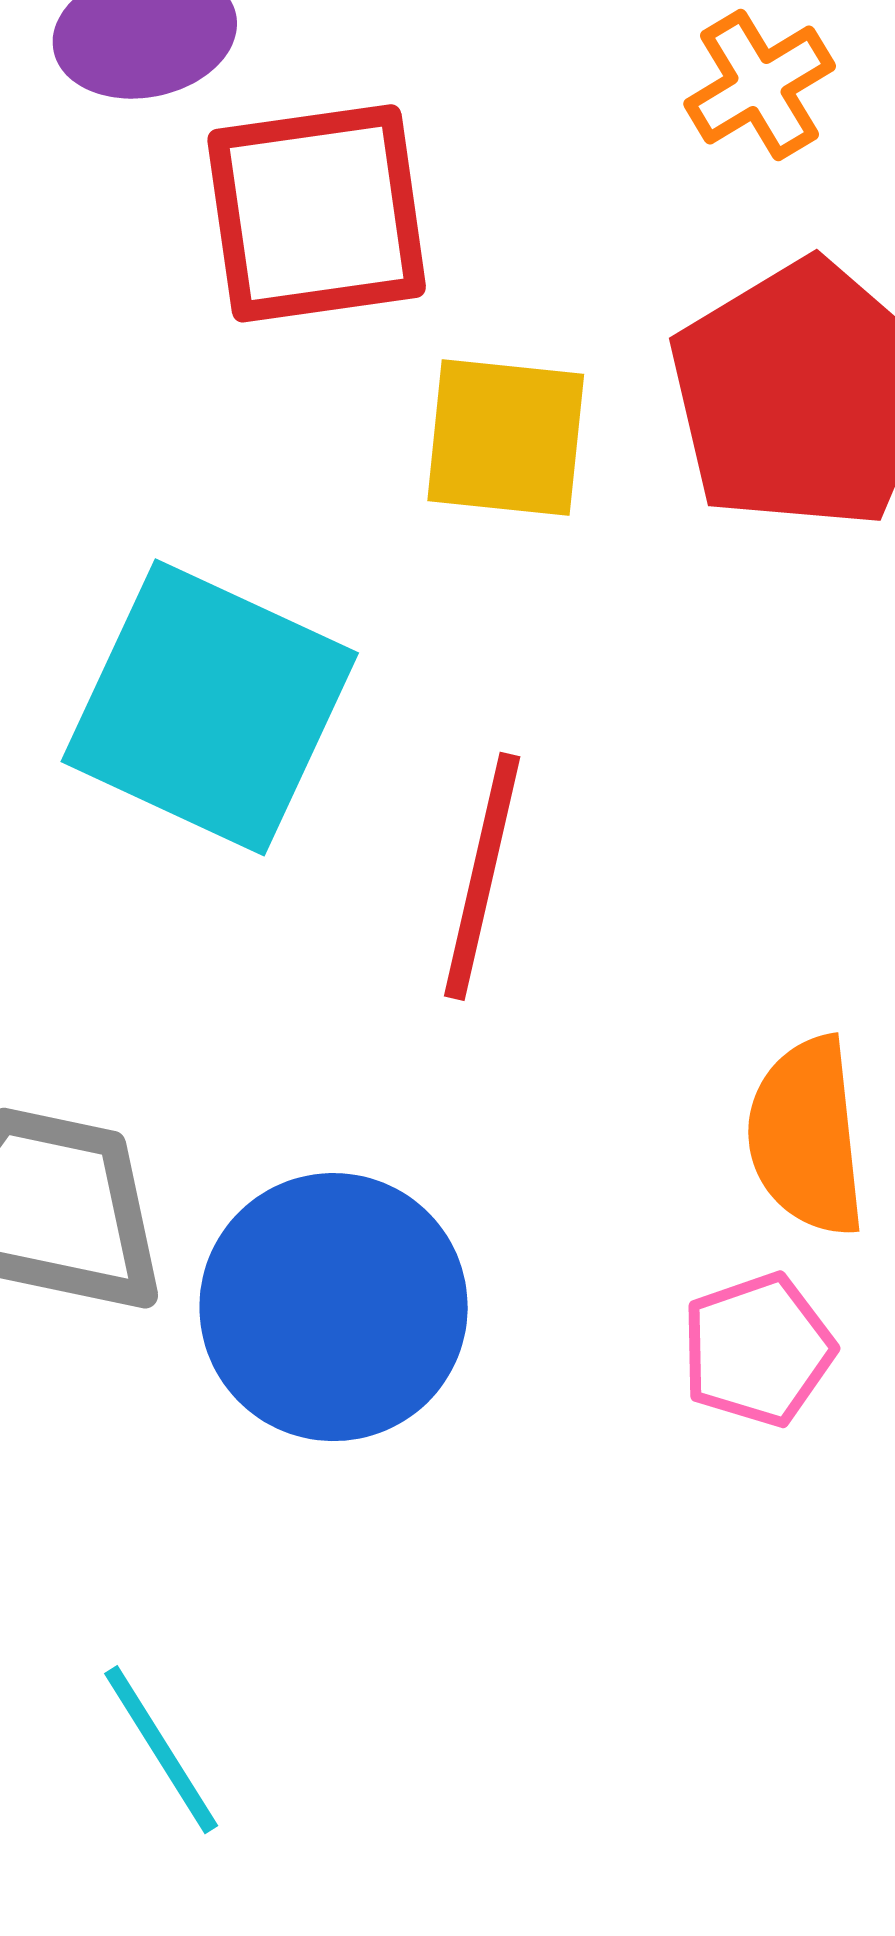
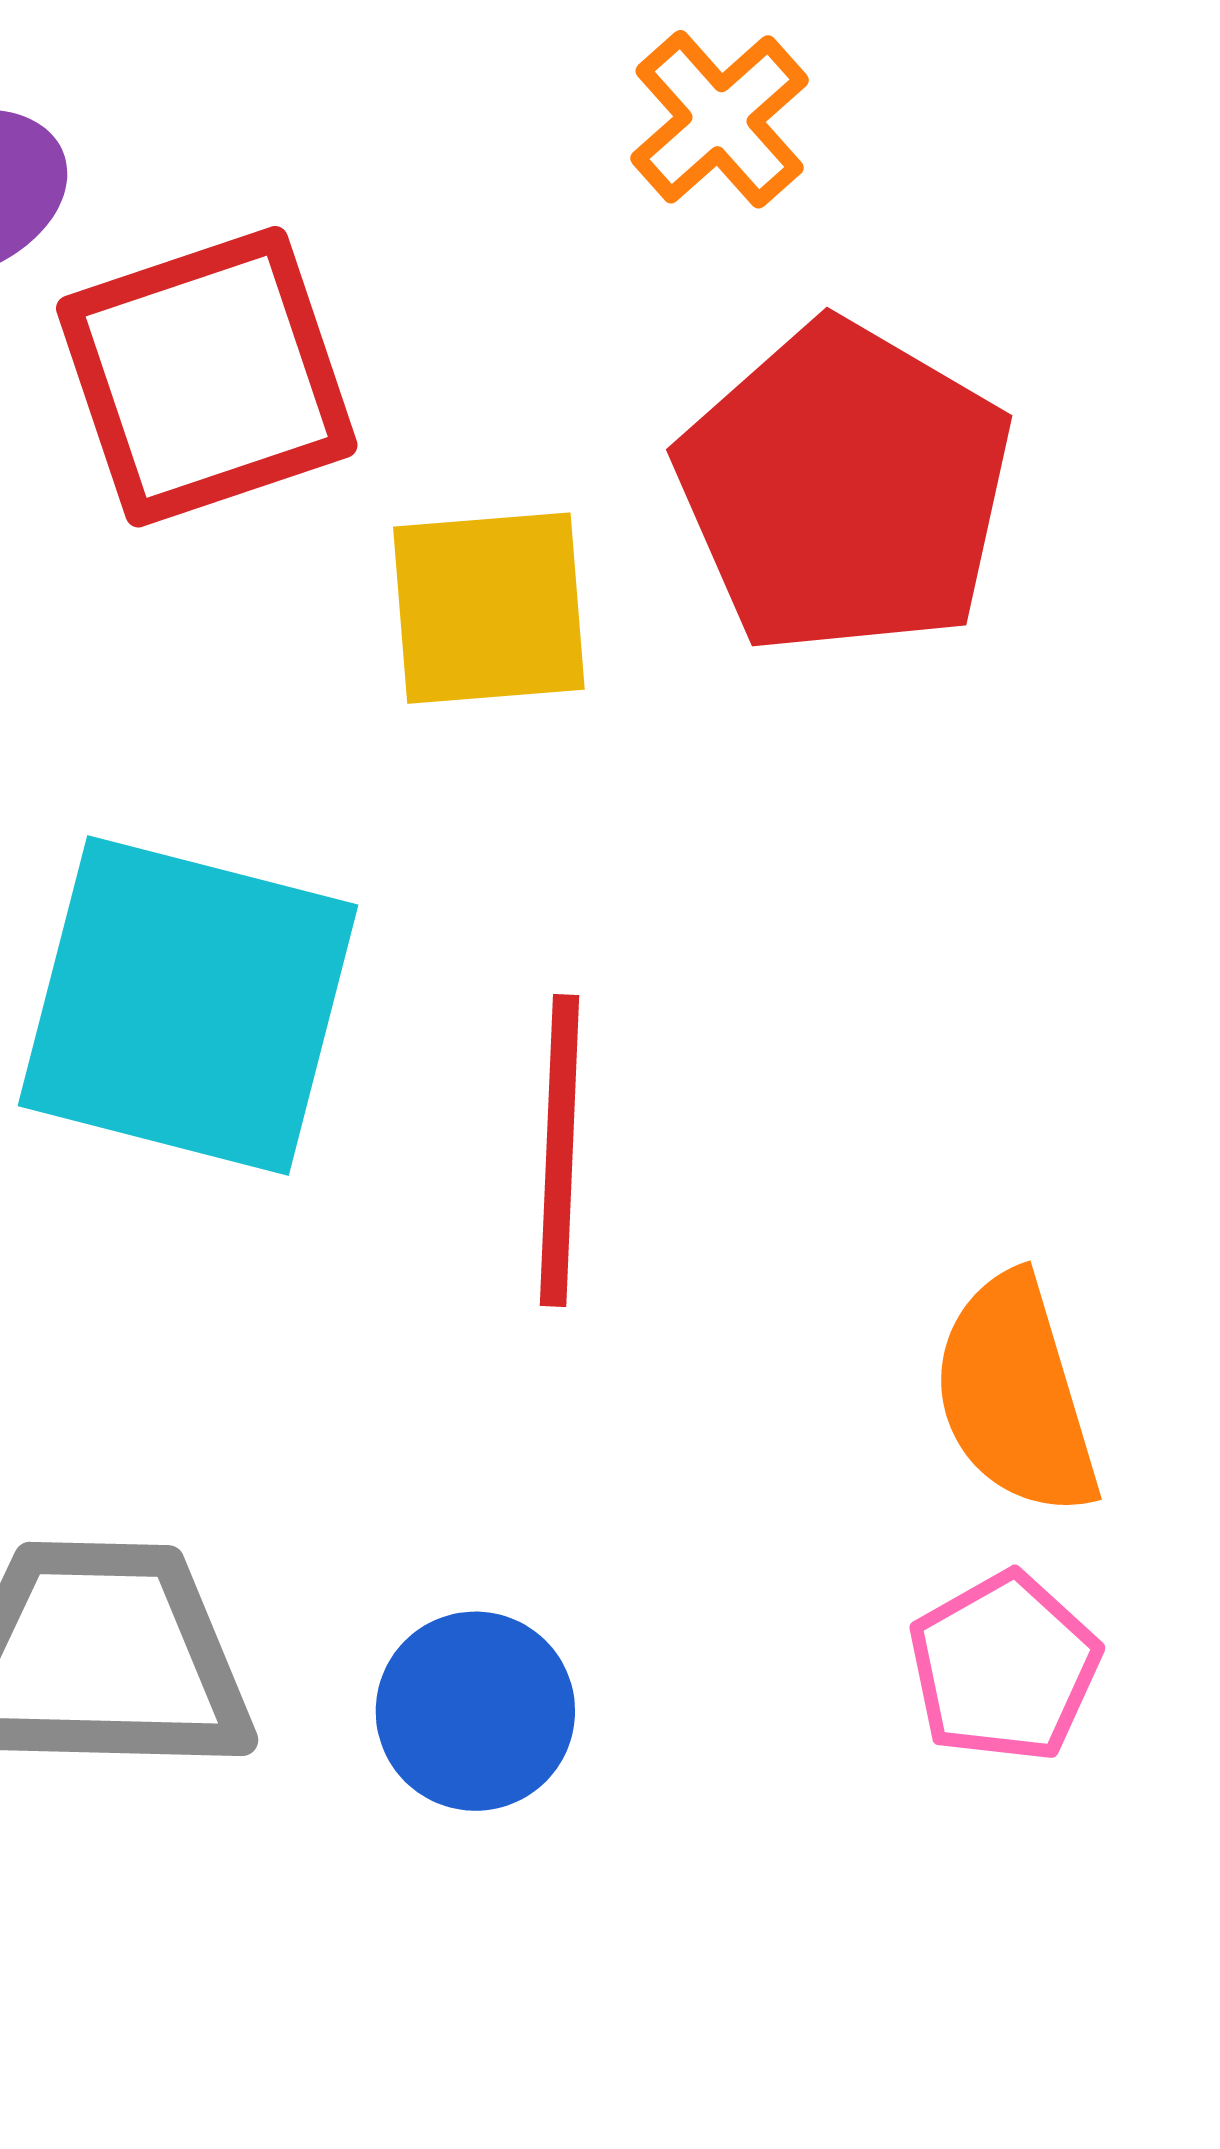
blue circle: (334, 1307) -> (475, 1711), size x0.6

